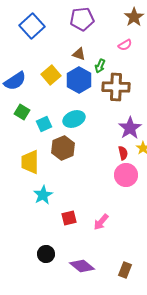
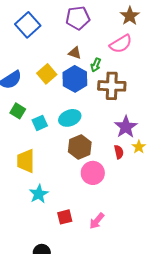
pink semicircle: (125, 45) -> (121, 44), size x1.6
brown hexagon: (63, 148) -> (80, 147), moved
pink circle: (126, 175) -> (93, 173), moved

